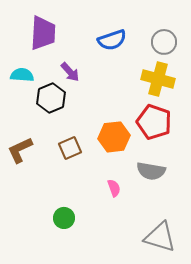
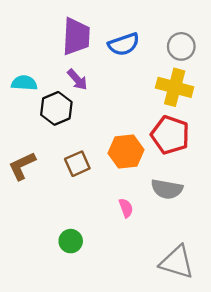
purple trapezoid: (43, 33) -> (76, 36), moved

